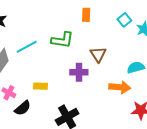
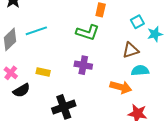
green L-shape: (62, 40) -> (88, 32), moved
brown triangle: (98, 54) -> (131, 50), moved, turned 36

